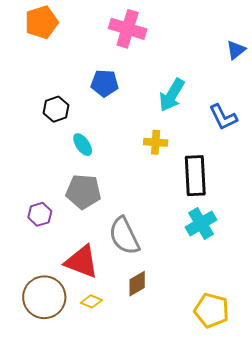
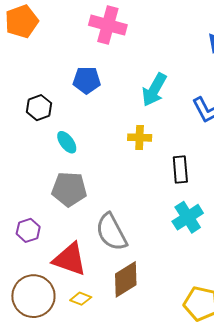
black rectangle: (195, 176) -> (180, 170), size x0.7
purple hexagon: (40, 214) -> (28, 230), moved
brown diamond: (137, 284) -> (126, 279), size x1.4

